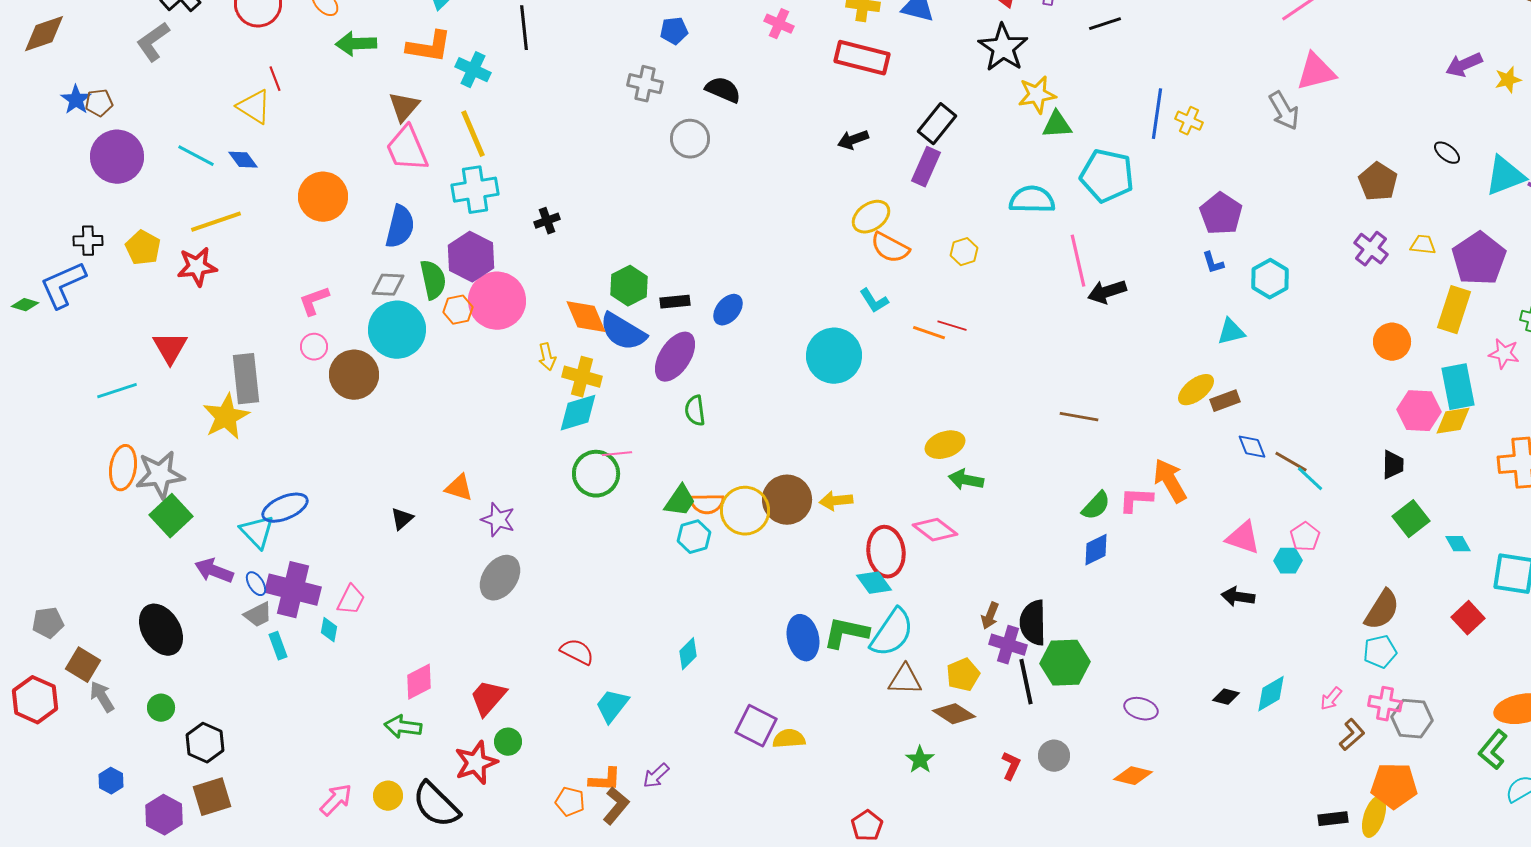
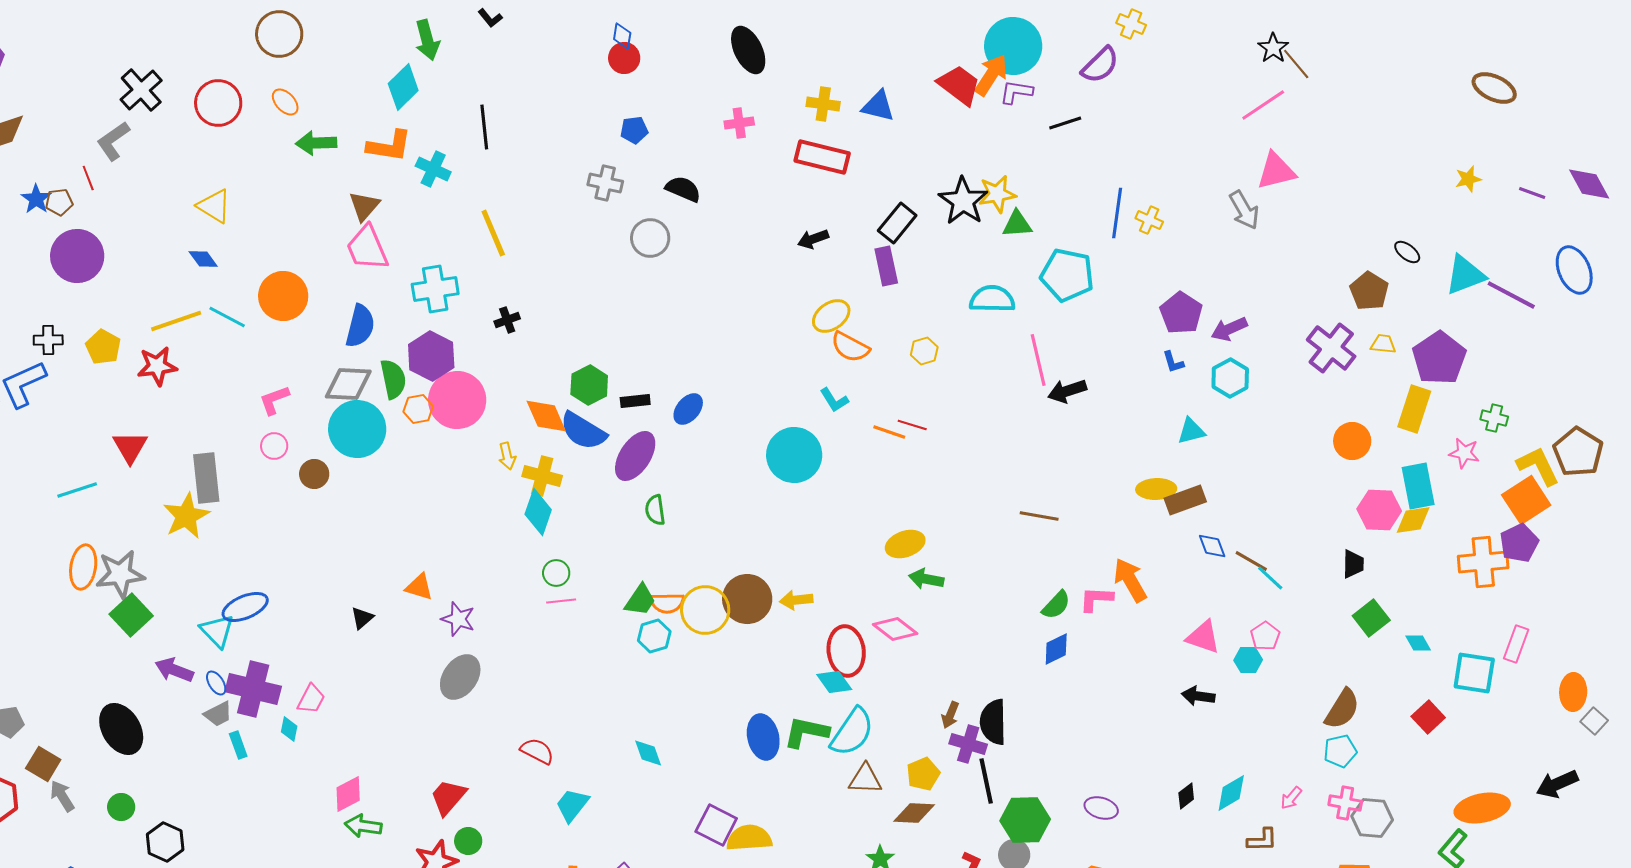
pink cross: (779, 24) -> (739, 123), turned -32
black star: (1003, 48) -> (963, 201), moved
purple arrow: (1464, 65) -> (1229, 329), moved
red line: (275, 79) -> (88, 178), moved
yellow line: (473, 134) -> (493, 233), moved
cyan line: (196, 156) -> (227, 317), moved
purple rectangle: (926, 167) -> (886, 266), turned -36
brown pentagon: (1378, 182) -> (1369, 291), moved
purple cross: (1371, 249) -> (1331, 348), size x1.4
gray diamond: (388, 285) -> (348, 384), size x1.4
brown circle: (354, 375) -> (314, 474), size x0.6
yellow ellipse: (1196, 390) -> (1156, 489), turned 36
brown rectangle: (1225, 401) -> (1185, 500), size x1.4
cyan diamond: (578, 413) -> (538, 512), turned -54
pink line: (617, 454) -> (561, 601), moved
green circle: (596, 474) -> (556, 573), size x0.6
cyan diamond: (688, 654) -> (648, 753), turned -64
green hexagon: (1065, 663) -> (1025, 820), moved
pink diamond: (419, 682) -> (348, 794), moved
black diamond: (1226, 697) -> (1186, 796), turned -52
brown diamond: (954, 714) -> (914, 813), turned -30
brown L-shape: (1352, 735) -> (1262, 840), moved, turned 40
yellow semicircle: (789, 739) -> (749, 838), size x1.4

